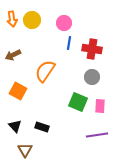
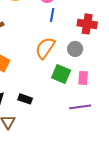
red cross: (92, 49) -> (87, 24), moved
orange semicircle: (45, 71) -> (45, 48), moved

